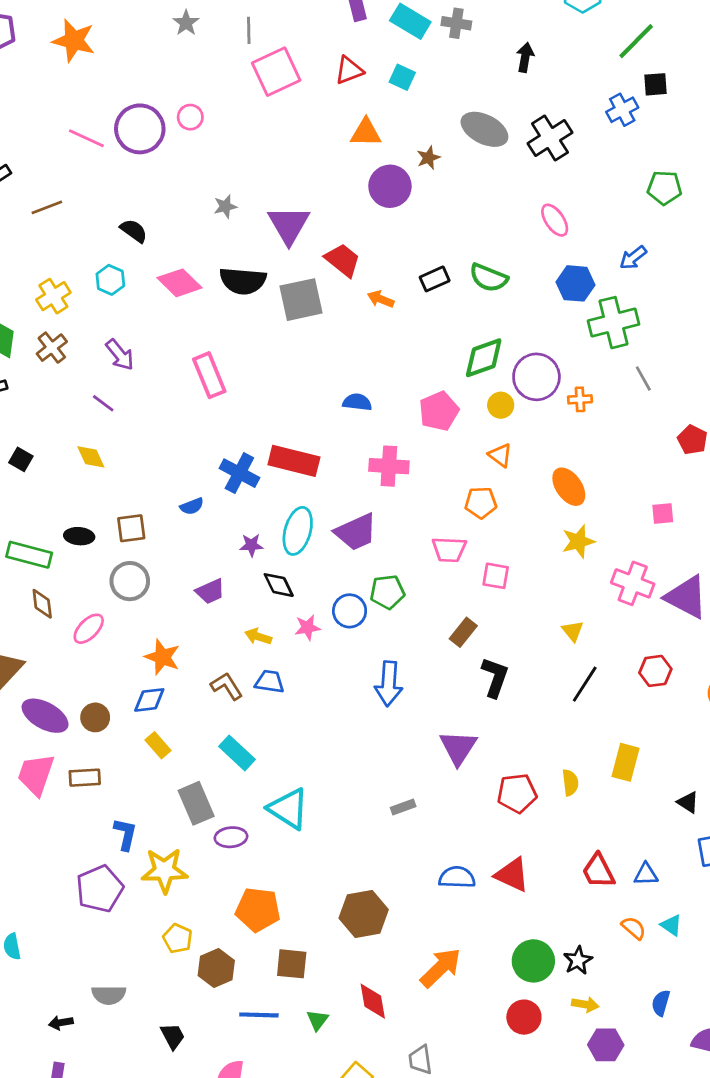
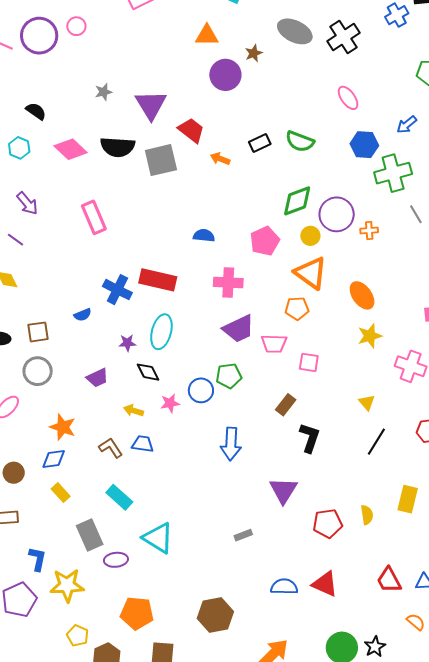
orange triangle: (500, 455) -> (311, 273), size x1.8
purple trapezoid: (356, 532) -> (239, 329), moved

